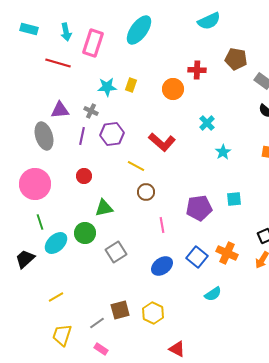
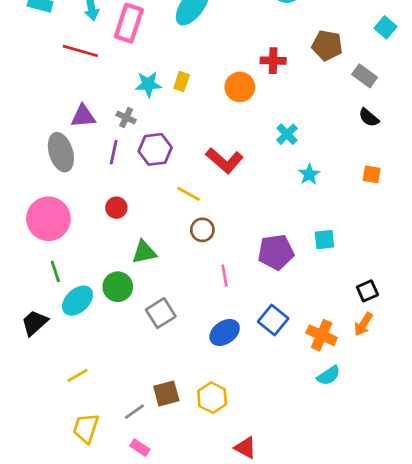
orange cross: (227, 253) -> (322, 335), moved
cyan semicircle: (213, 294) -> (329, 375), moved

